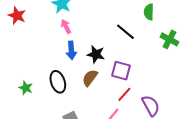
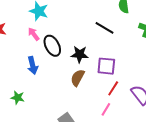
pink arrow: (66, 27) -> (34, 34), moved
blue arrow: (71, 50) -> (33, 65), moved
black ellipse: (58, 82) -> (52, 46), moved

